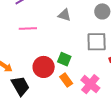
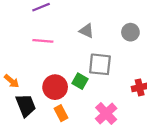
gray square: (97, 42) -> (100, 64), moved
orange rectangle: (66, 80) -> (61, 113), moved

